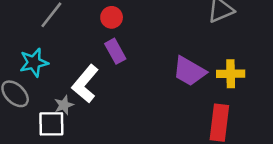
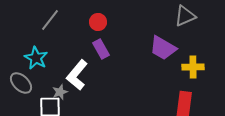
cyan star: (34, 62) -> (36, 58), turned -30
purple trapezoid: (189, 71) -> (163, 48), moved

